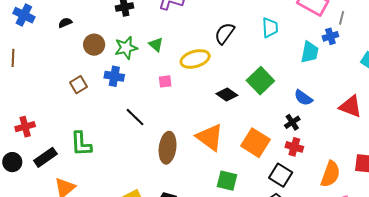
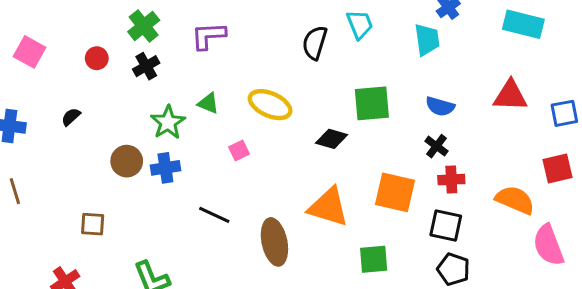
black semicircle: (225, 33) -> (315, 43), moved
brown circle: (94, 45) -> (127, 161), moved
yellow ellipse: (195, 59) -> (270, 105), turned 60
green square: (260, 81) -> (372, 103), turned -32
brown square: (78, 85) -> (93, 224), moved, turned -36
orange semicircle: (330, 174) -> (515, 200), turned -68

